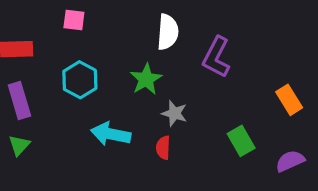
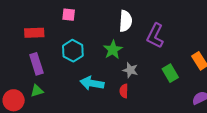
green rectangle: (241, 141) -> (170, 73), moved
green triangle: (19, 145) -> (37, 91), turned 32

